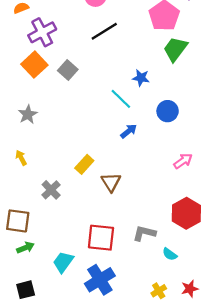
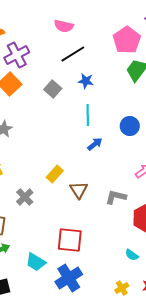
gray square: (68, 70) -> (53, 89), moved
blue star: (141, 78) -> (86, 81), moved
cyan line: (121, 99) -> (88, 115), turned 45
gray L-shape: (144, 233) -> (116, 197), moved
cyan trapezoid: (63, 262) -> (36, 262), turned -95

